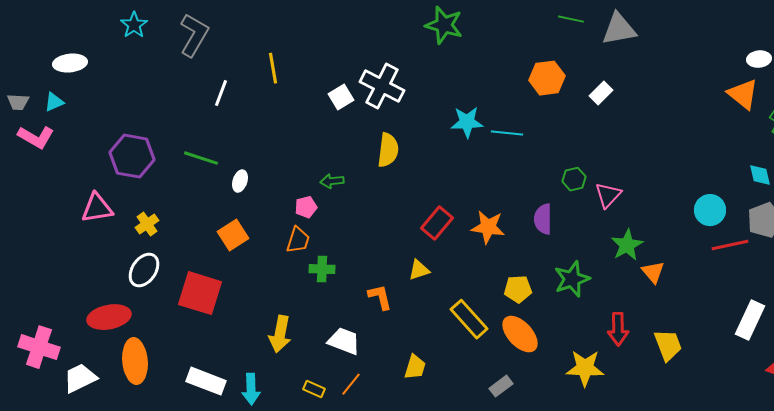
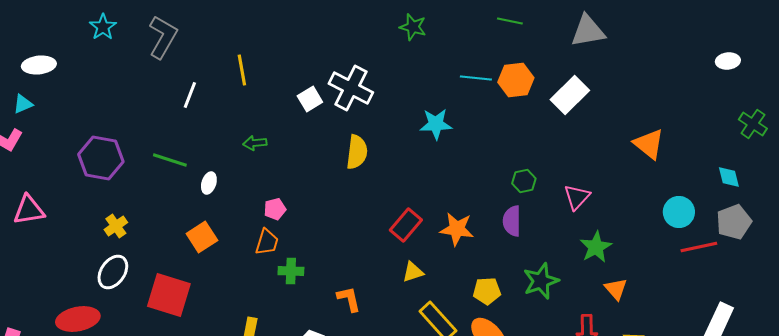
green line: (571, 19) -> (510, 21), moved
green star: (444, 25) -> (413, 27), size x0.7
white rectangle: (601, 93) -> (570, 95), size x1.6
orange triangle: (743, 94) -> (649, 144), moved
cyan line: (507, 133) -> (476, 78), moved
green hexagon: (574, 179) -> (524, 181), moved
green arrow: (332, 181) -> (255, 143), moved
pink triangle: (97, 208) -> (29, 210), moved
yellow triangle: (419, 270) -> (413, 272), moved
orange triangle: (653, 272) -> (616, 289), moved

